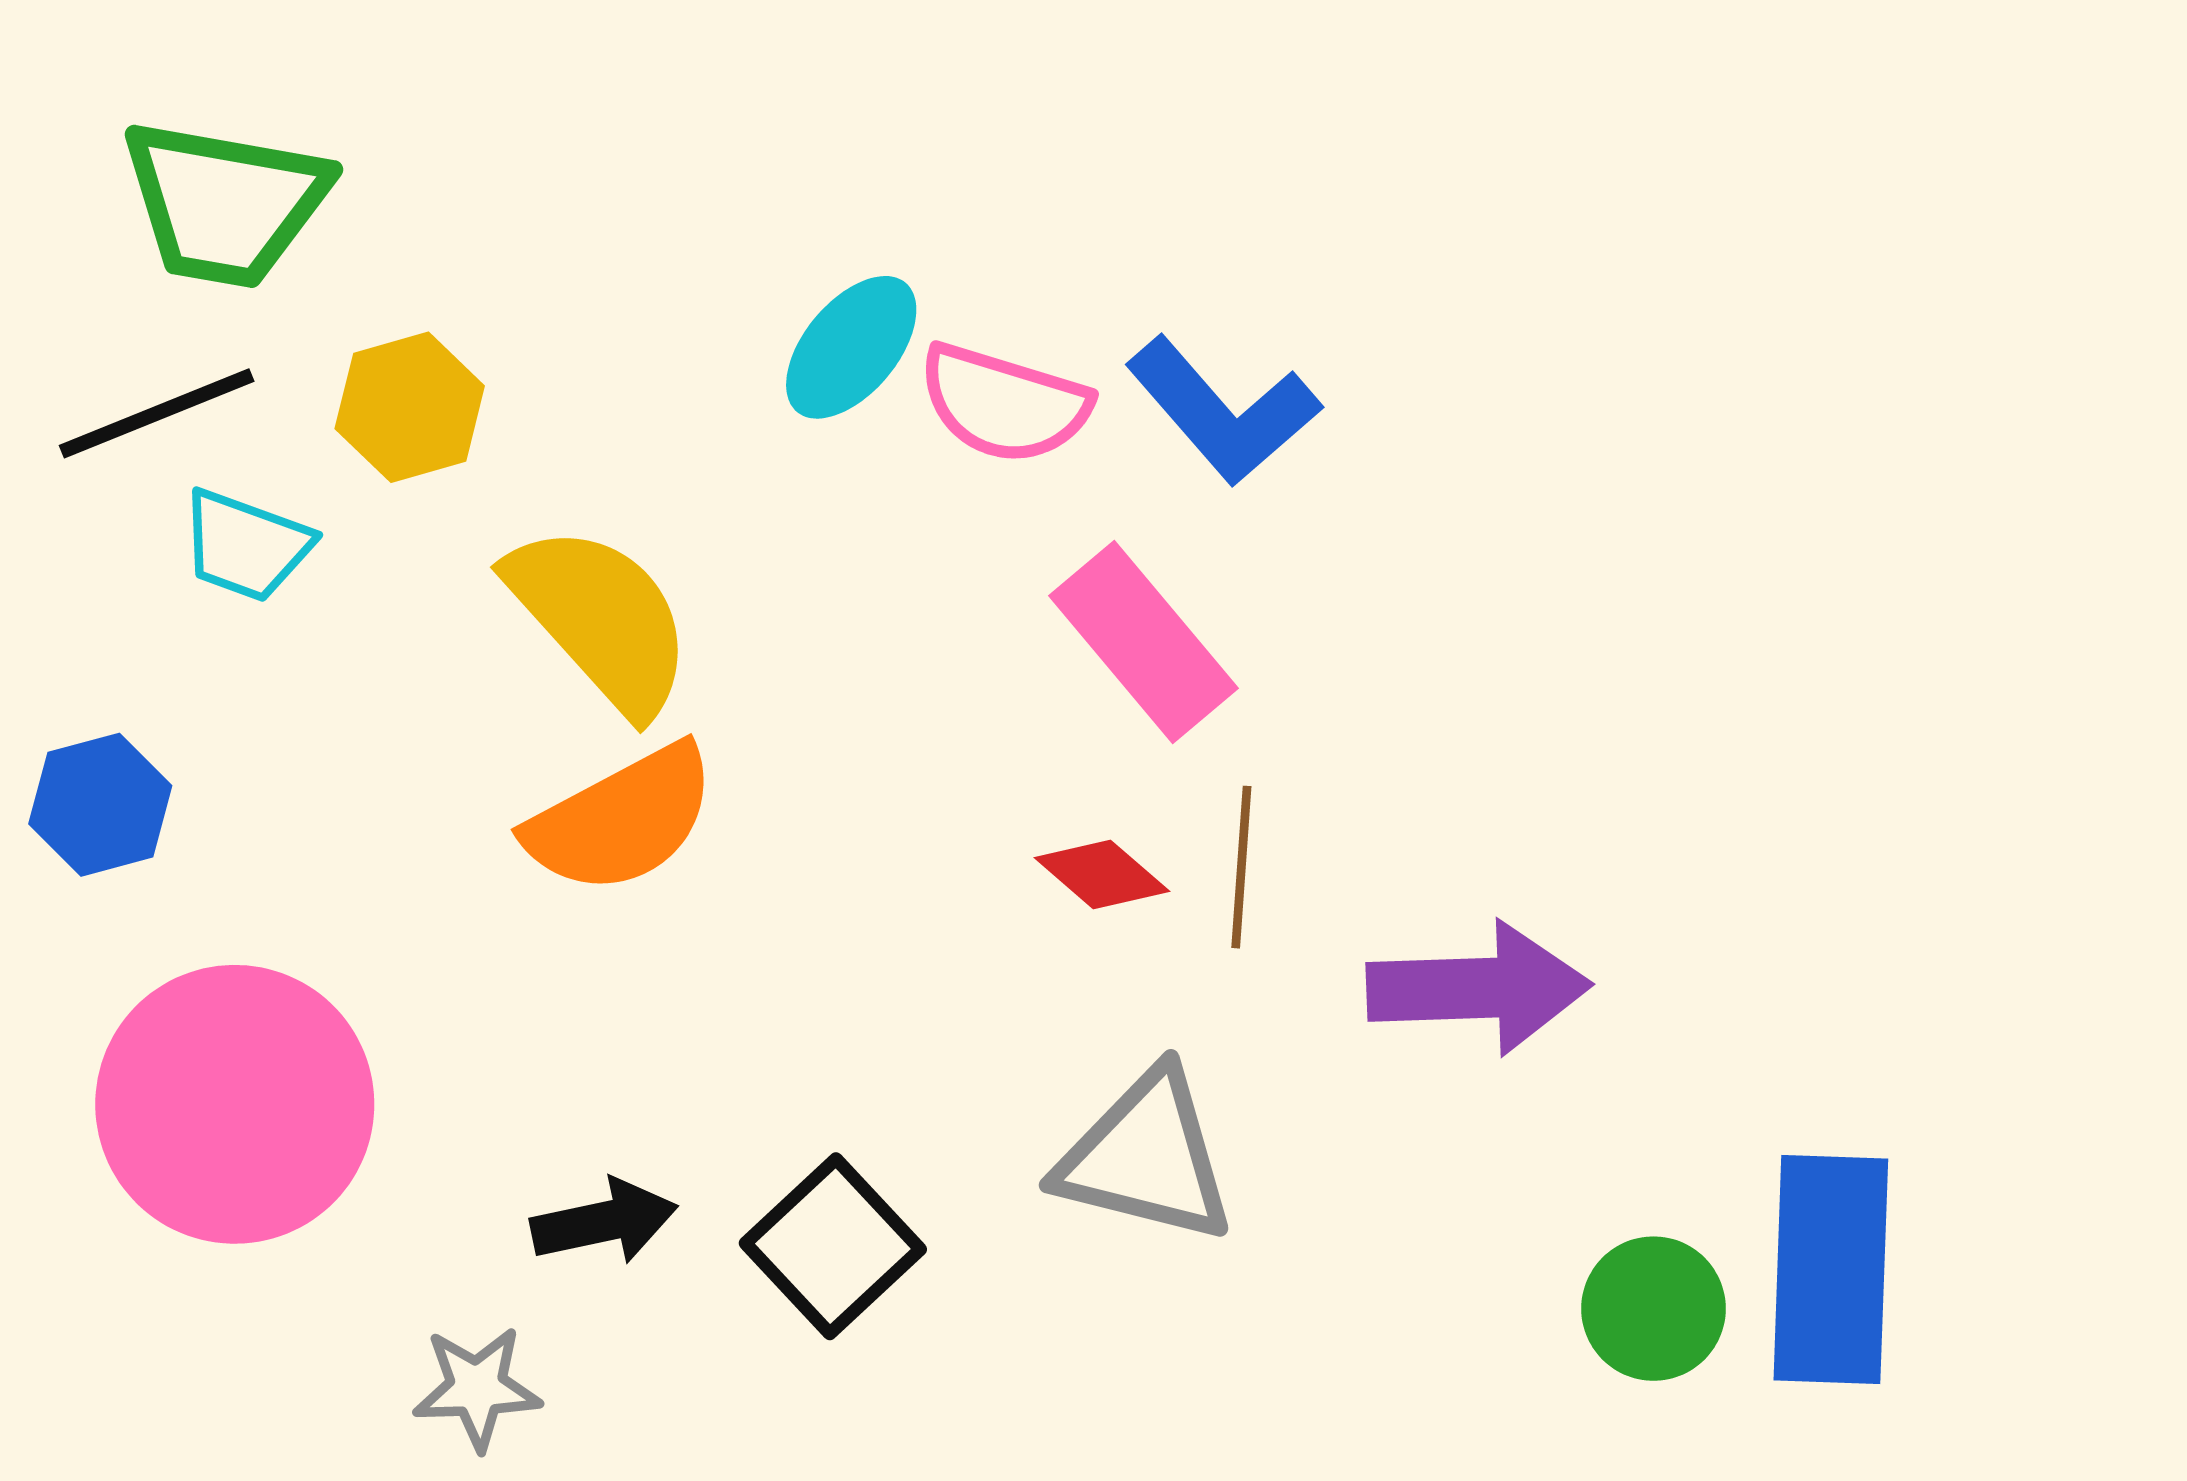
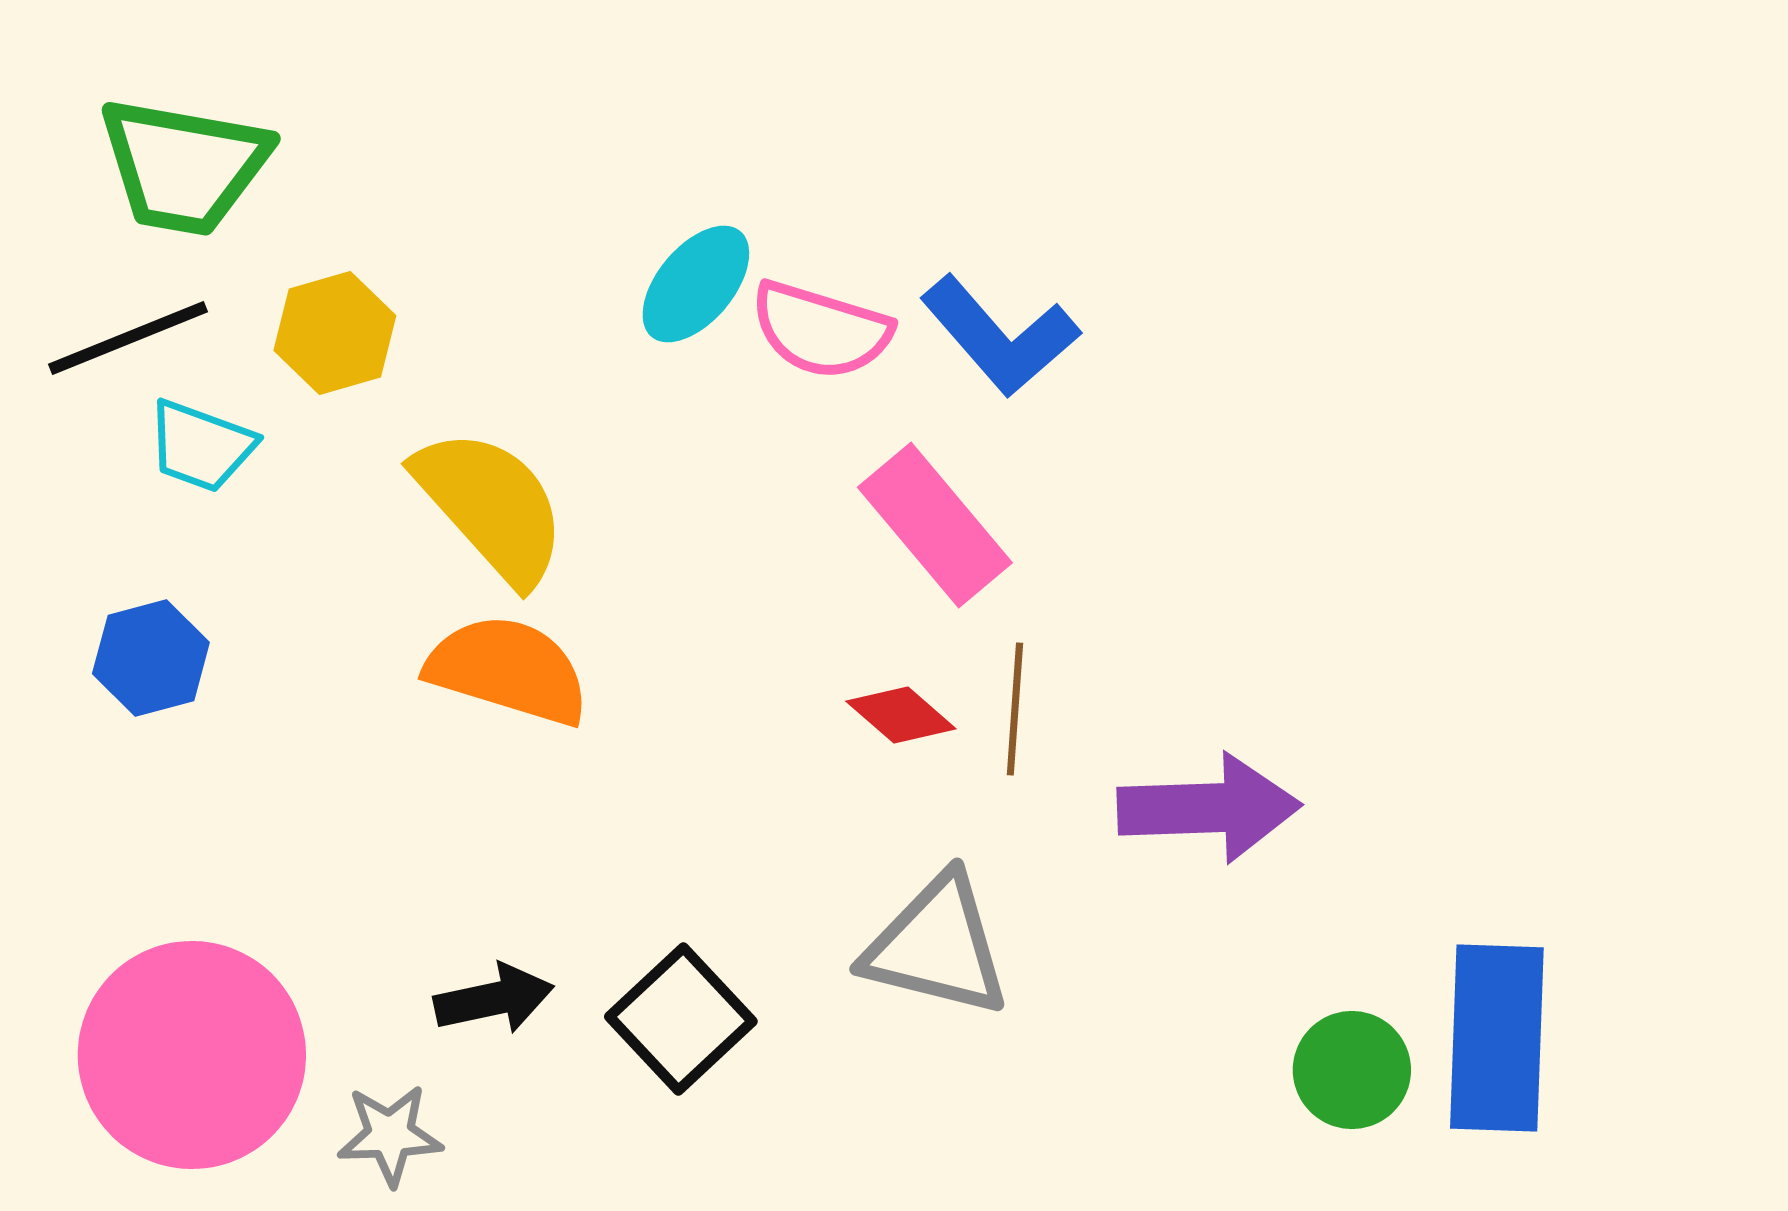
blue hexagon: (100, 805) -> (151, 658), moved
orange semicircle: (621, 819) -> (508, 670), turned -135
pink circle: (235, 1104) -> (192, 1055), moved

